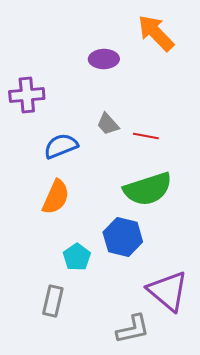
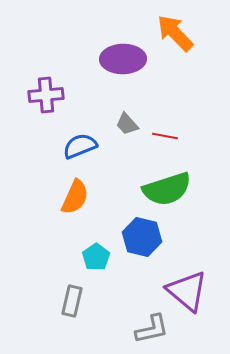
purple ellipse: (104, 59) -> (123, 59), size x1.5

